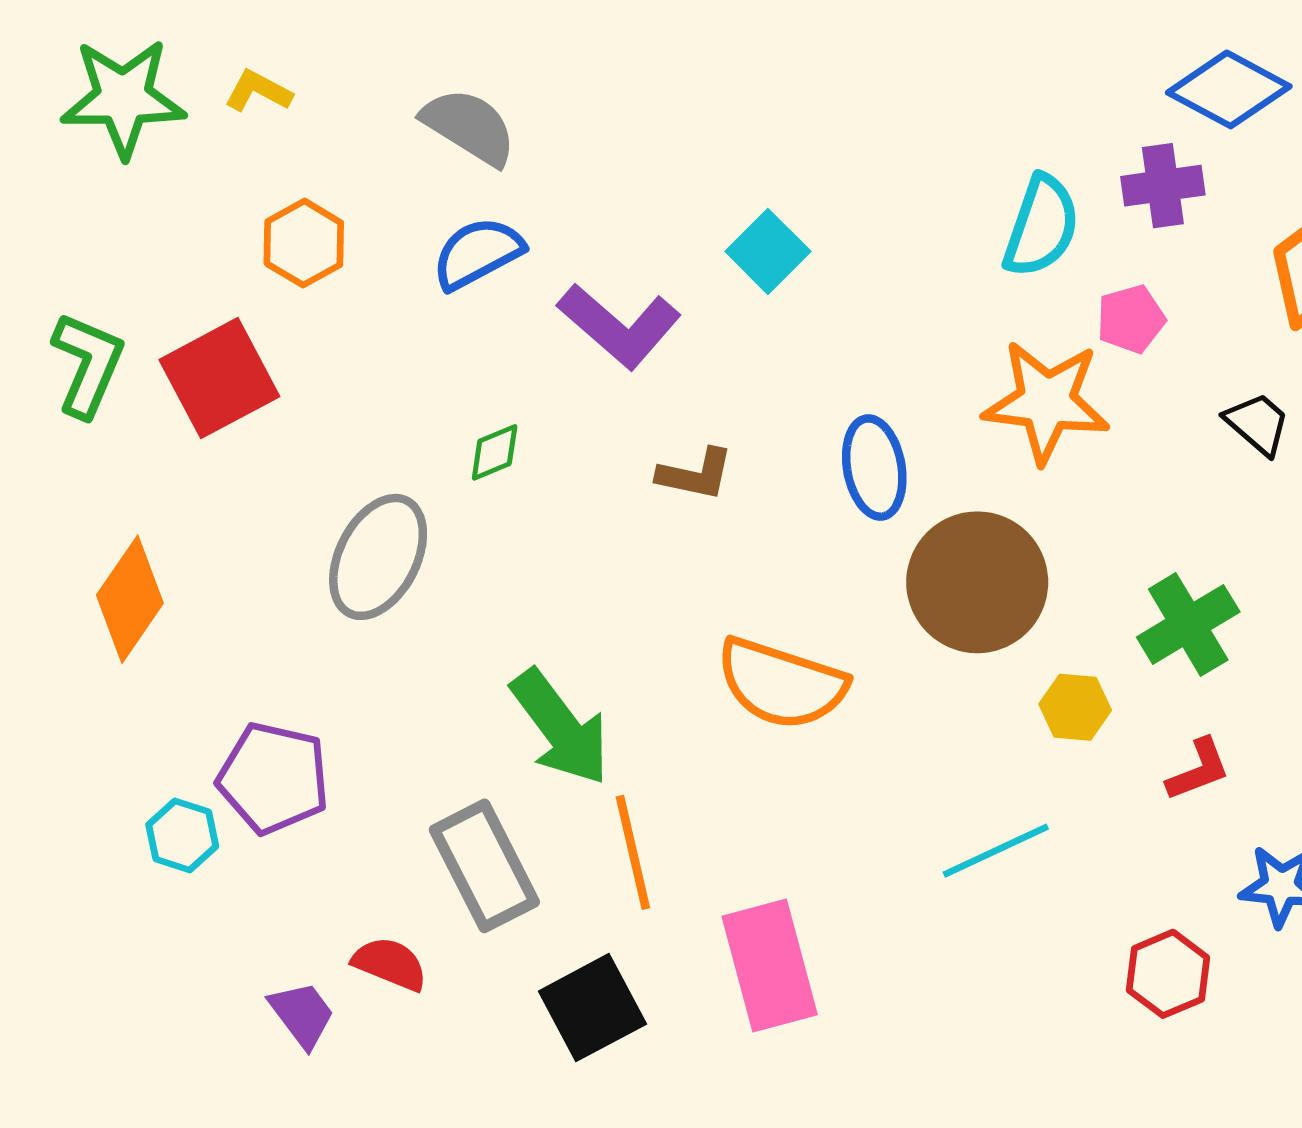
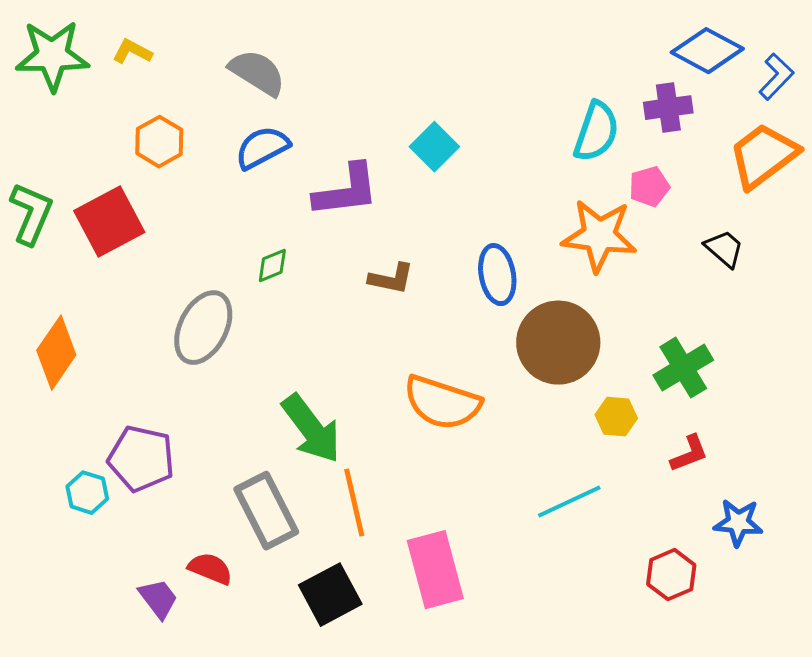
purple L-shape: (619, 326) -> (346, 191), turned -48

